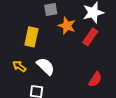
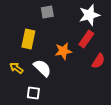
orange star: (67, 26) -> (63, 51), moved, turned -30
red semicircle: (95, 79) -> (98, 61), moved

